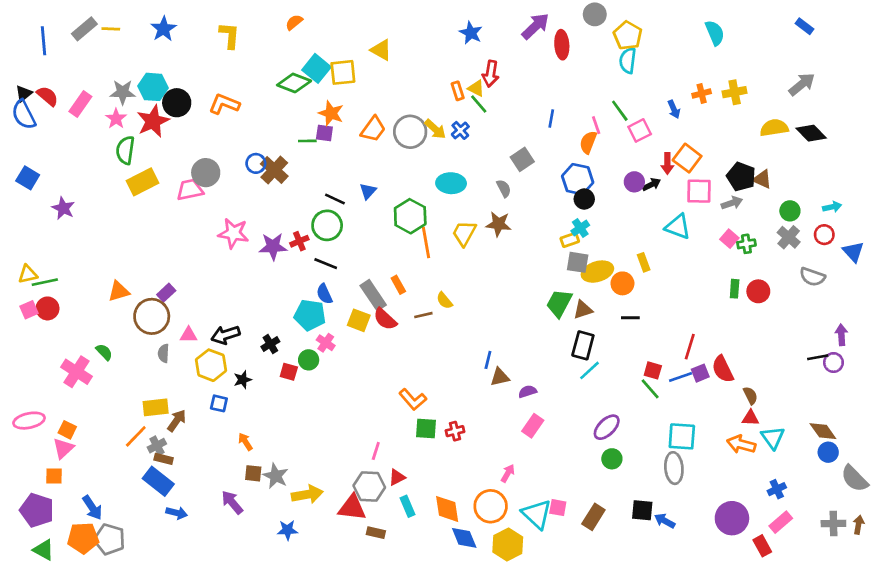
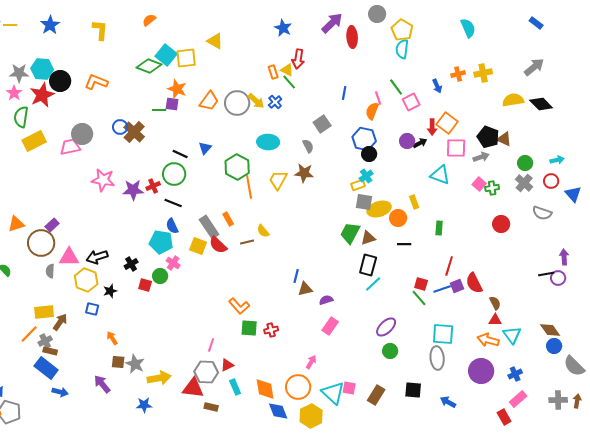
green rectangle: (735, 289) -> (439, 228), moved
pink triangle: (189, 335) -> (69, 257), size x1.5
purple circle: (732, 518) -> (481, 371), moved
blue arrow: (665, 521) -> (448, 402), moved

